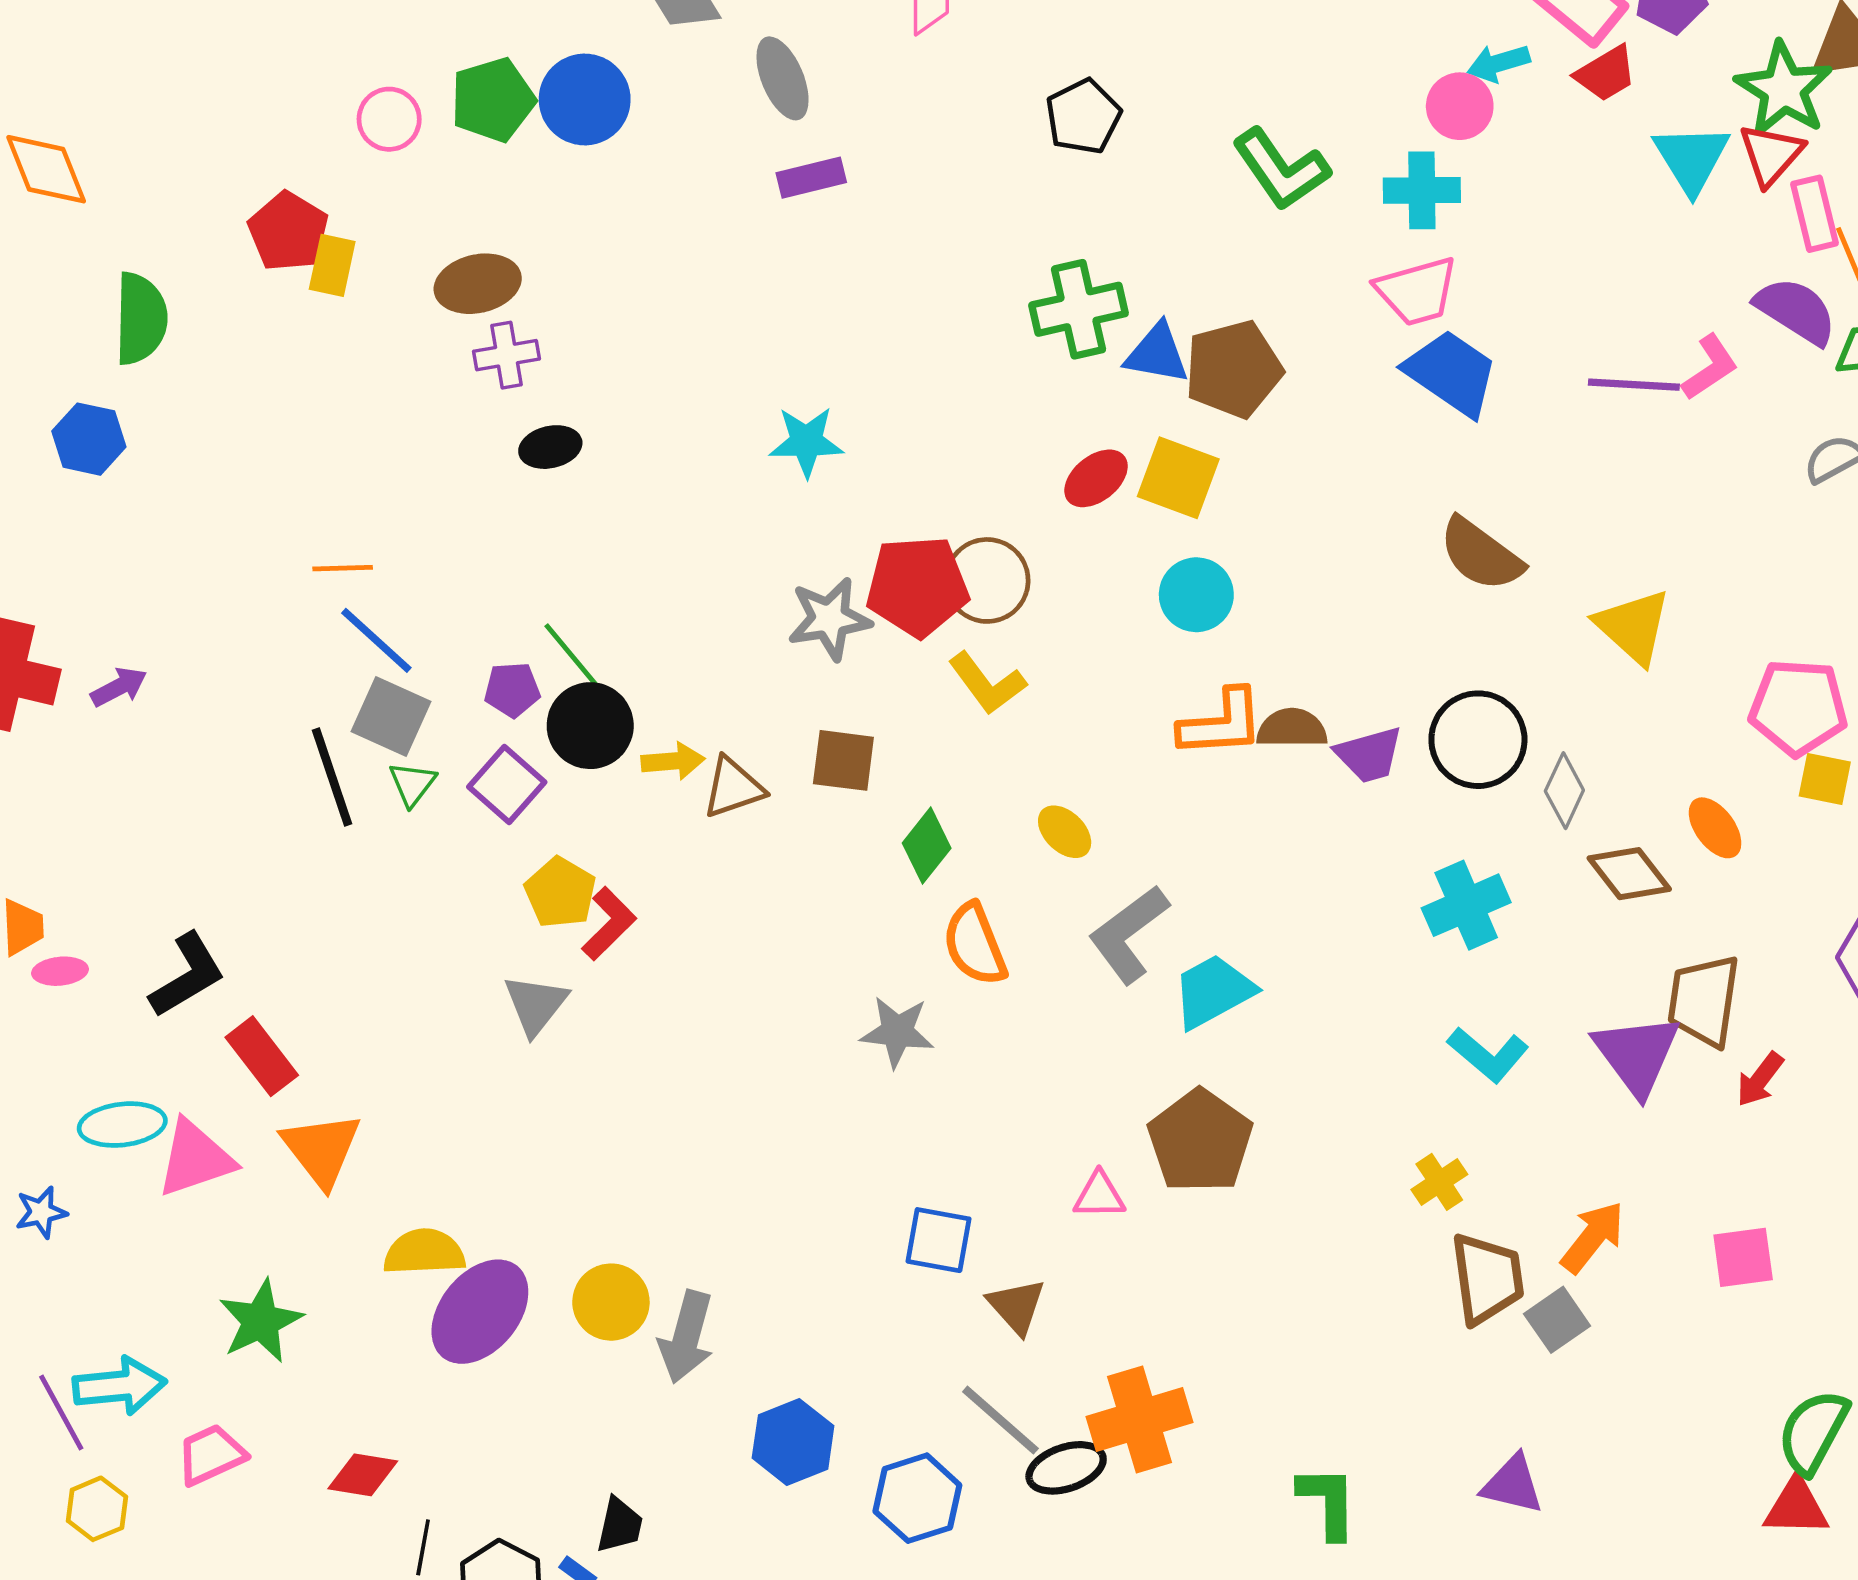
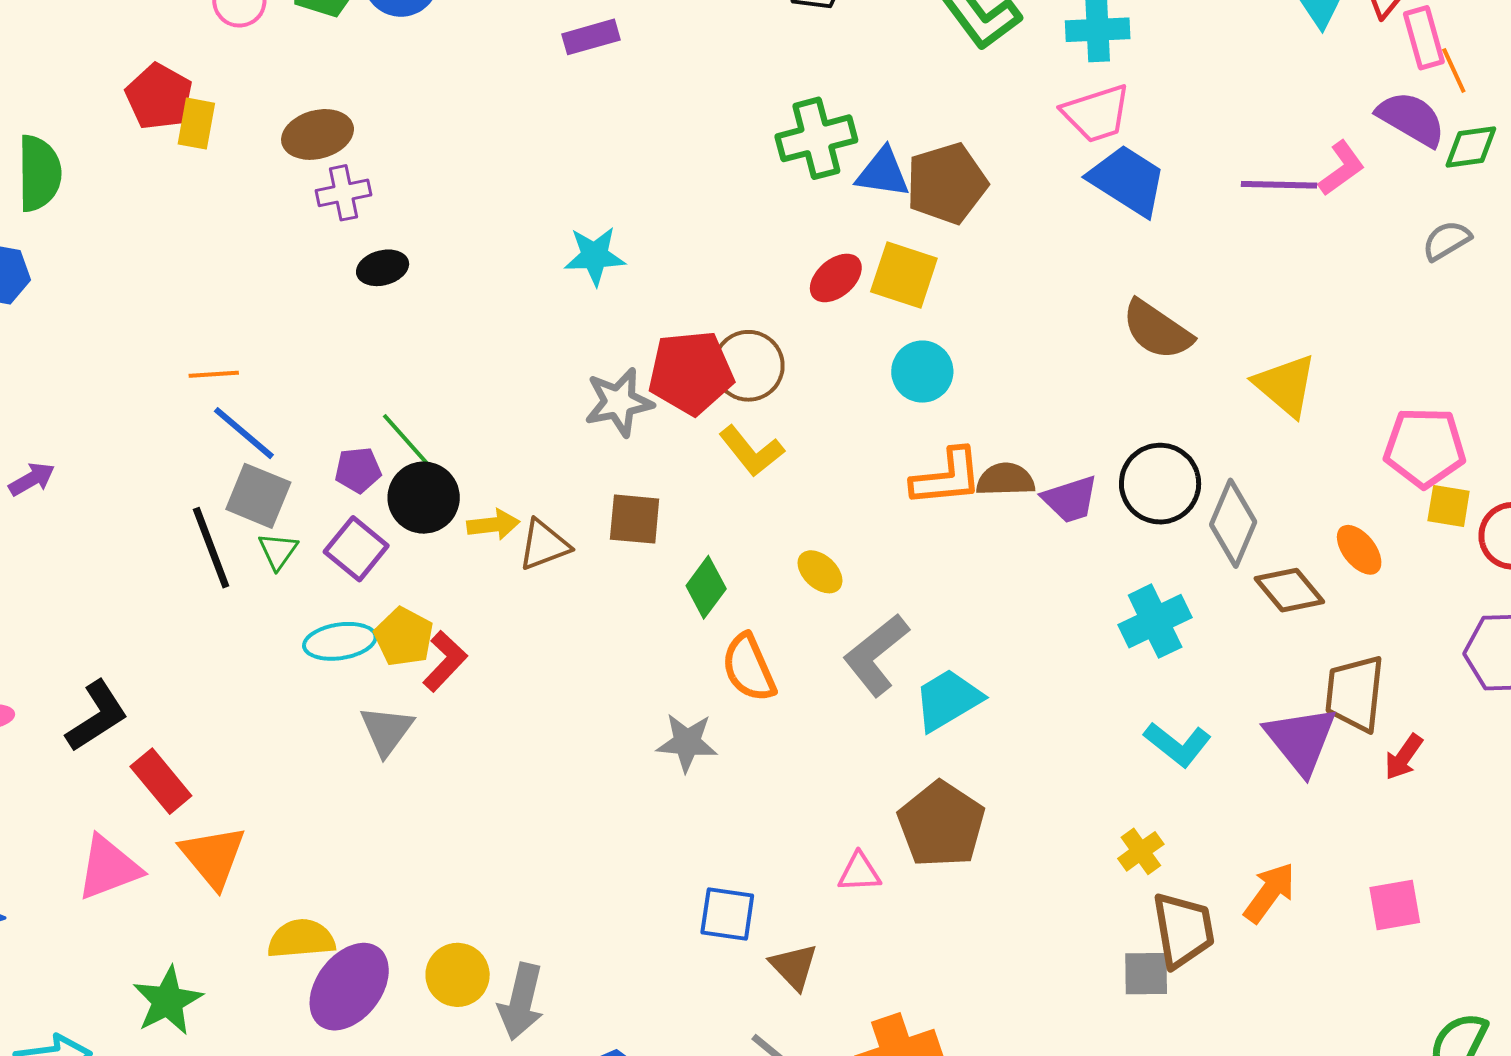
gray diamond: (1564, 791) -> (1233, 523), size x1.4
cyan ellipse: (122, 1125) -> (340, 641), moved
gray square: (1557, 1320) -> (1146, 974), moved, turned 36

